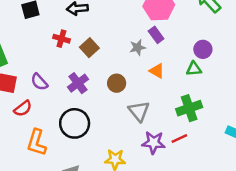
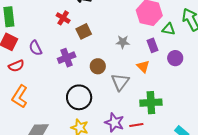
purple rectangle: (156, 35) -> (153, 45), moved
green triangle: (194, 69) -> (168, 29), moved
orange triangle: (157, 71) -> (143, 66), moved
gray triangle: (139, 111) -> (120, 82), moved
black circle: (75, 123) -> (79, 97), moved

